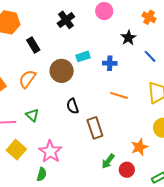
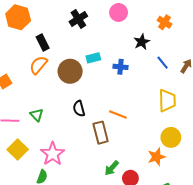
orange semicircle: (27, 79) -> (38, 65), moved
orange line: (119, 95) -> (118, 115), moved
orange star: (139, 147) -> (156, 157), moved

